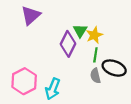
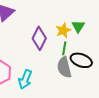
green triangle: (80, 31) -> (78, 26), moved
gray semicircle: (95, 76) -> (64, 67), size x1.5

